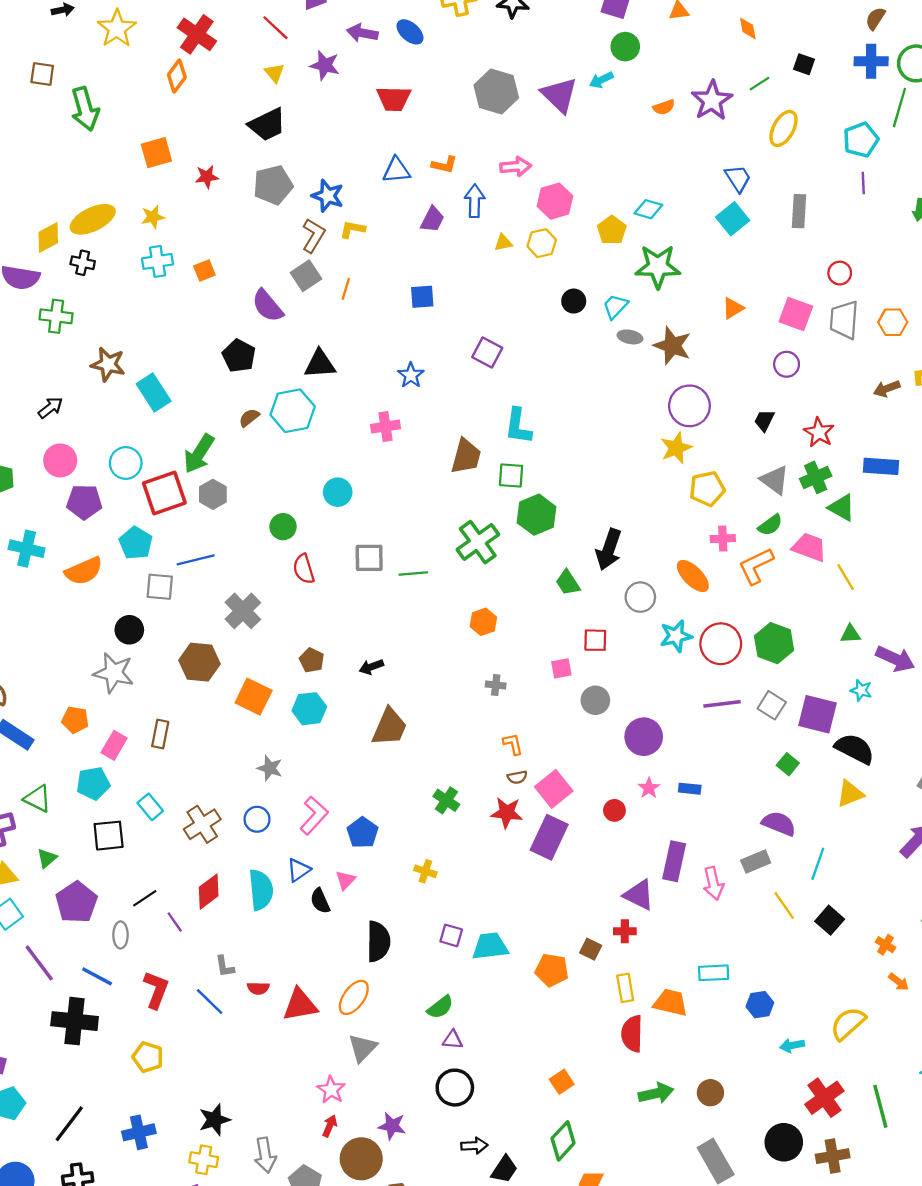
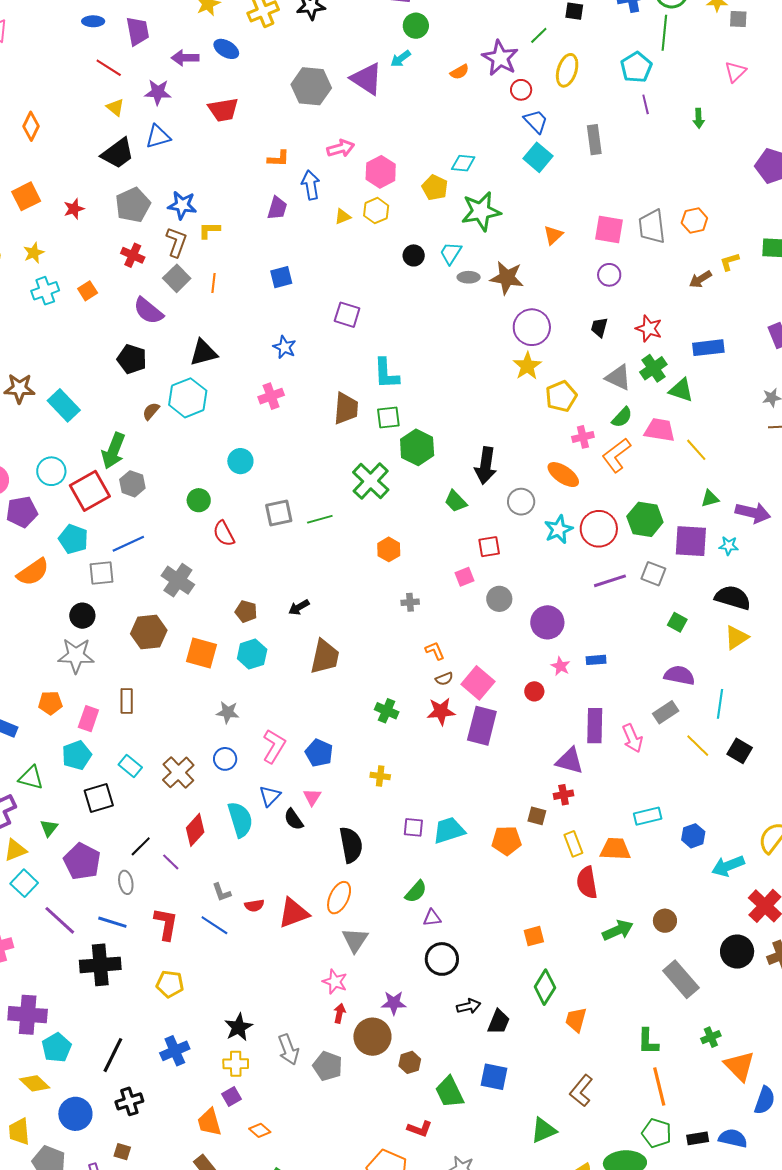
red cross: (197, 34) -> (133, 255), moved, size x0.7
blue triangle: (396, 170) -> (158, 136), moved
red circle: (840, 273) -> (521, 90), moved
purple square: (817, 714) -> (691, 541), moved
cyan arrow: (792, 1045) -> (728, 866), size x1.5
orange square: (562, 1082) -> (534, 936), turned 30

